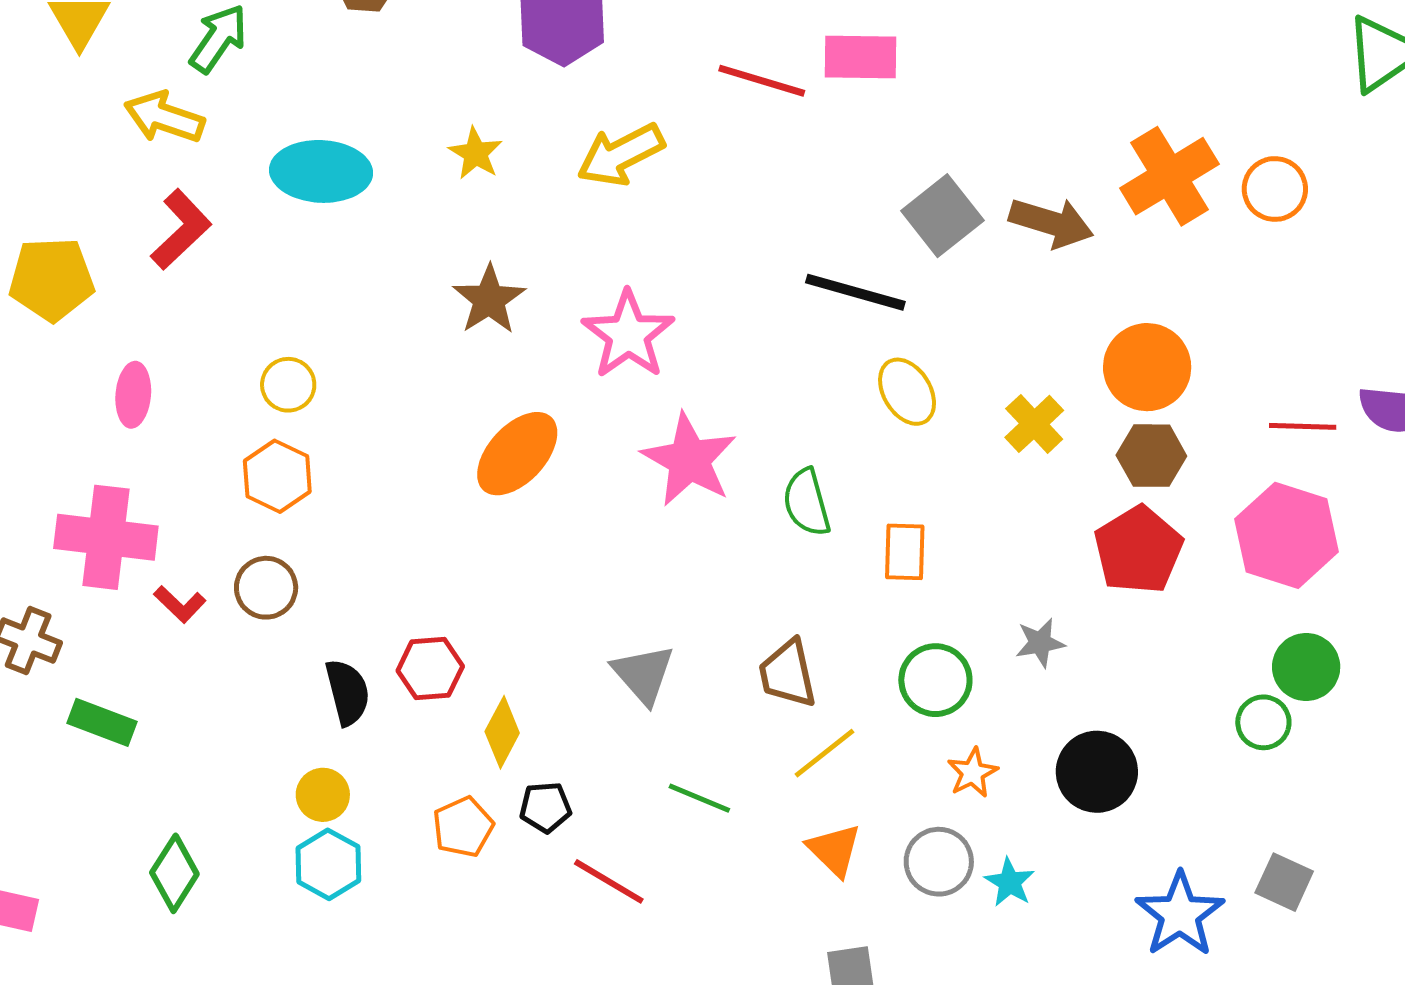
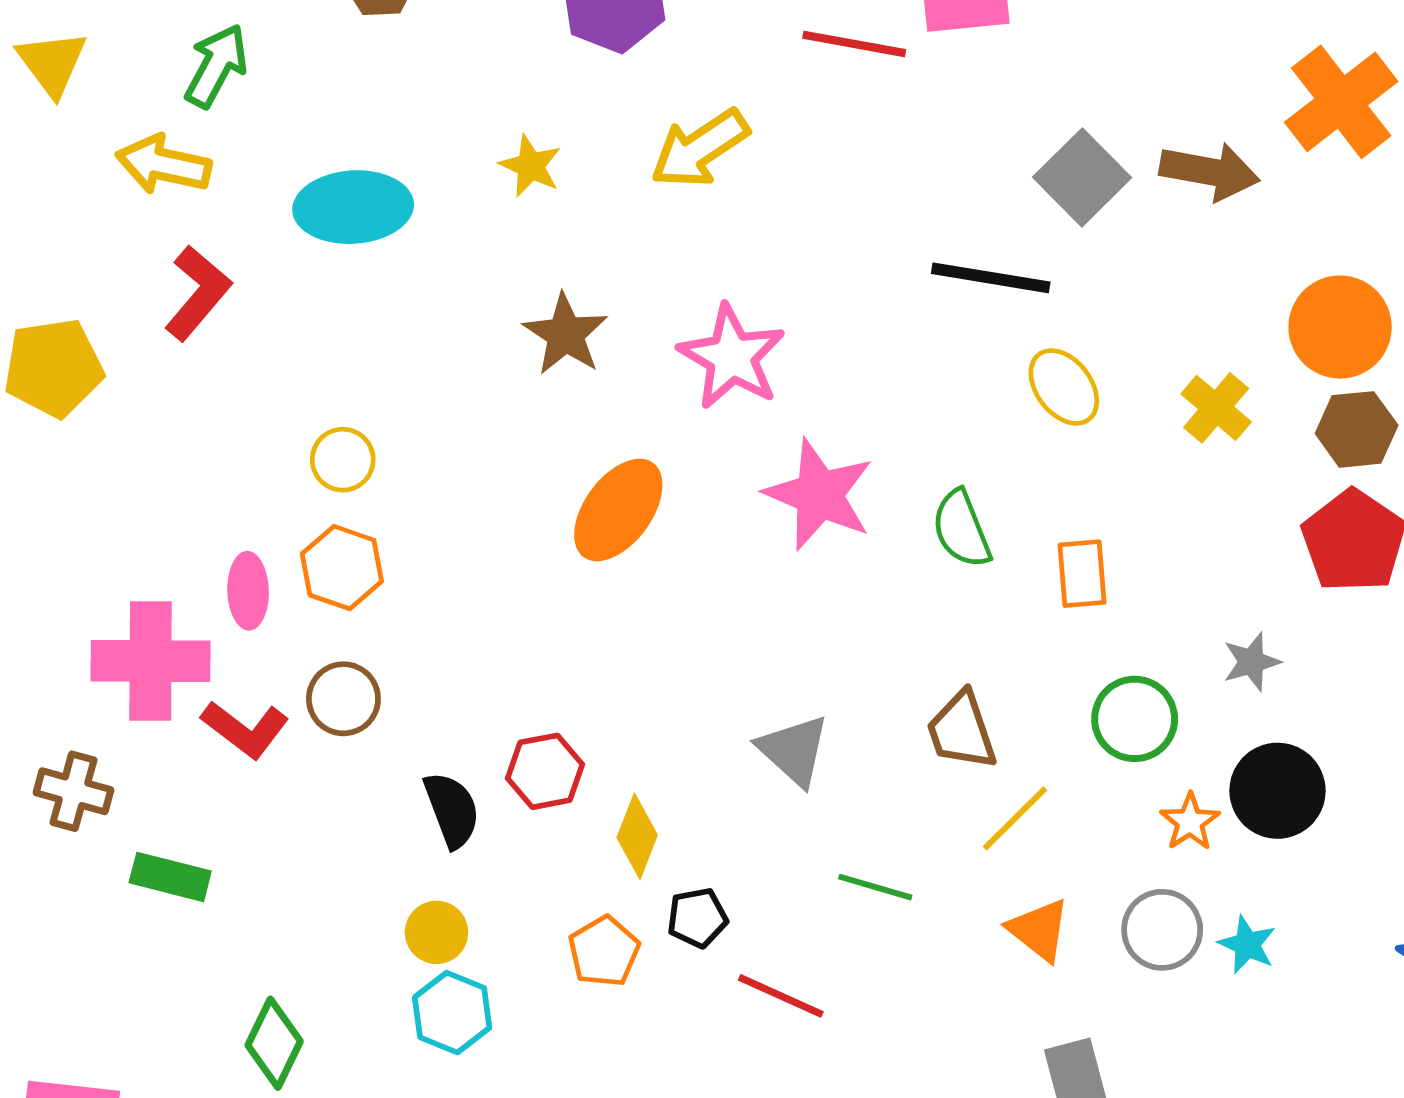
pink ellipse: (133, 395) -> (248, 591), moved
red L-shape: (180, 604) -> (245, 729), size x1.4
black circle: (1097, 772) -> (1278, 791), moved

